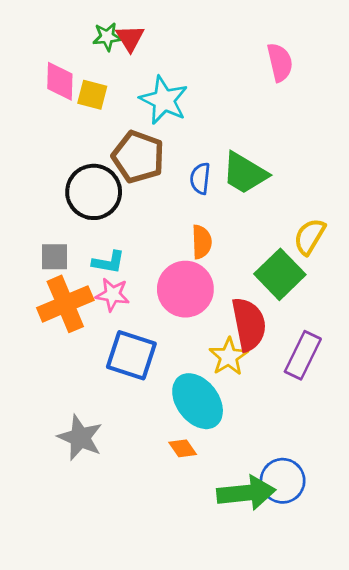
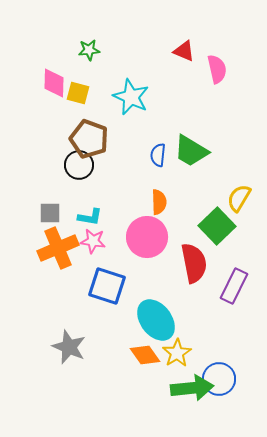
red triangle: (130, 38) -> (184, 51), moved, turned -35
brown pentagon: (138, 157) -> (89, 139), moved
black circle: (94, 192) -> (79, 165), size x0.7
yellow star: (229, 357) -> (177, 353), moved
orange diamond: (183, 448) -> (145, 355), size x1.4

